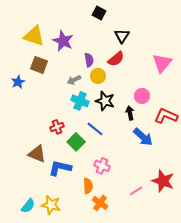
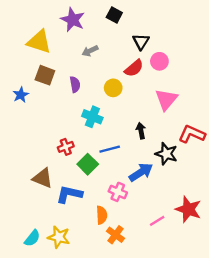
purple star: (63, 41) -> (73, 20), moved
purple semicircle: (89, 60) -> (75, 84), moved
pink triangle: (162, 63) -> (166, 99), moved
gray arrow: (74, 80) -> (90, 51), moved
pink circle: (142, 96) -> (159, 61), moved
black star: (105, 101) -> (166, 154), moved
black arrow: (130, 113) -> (141, 131), moved
blue line: (95, 129) -> (110, 149), turned -54
blue arrow: (143, 137) -> (141, 172), moved, turned -75

